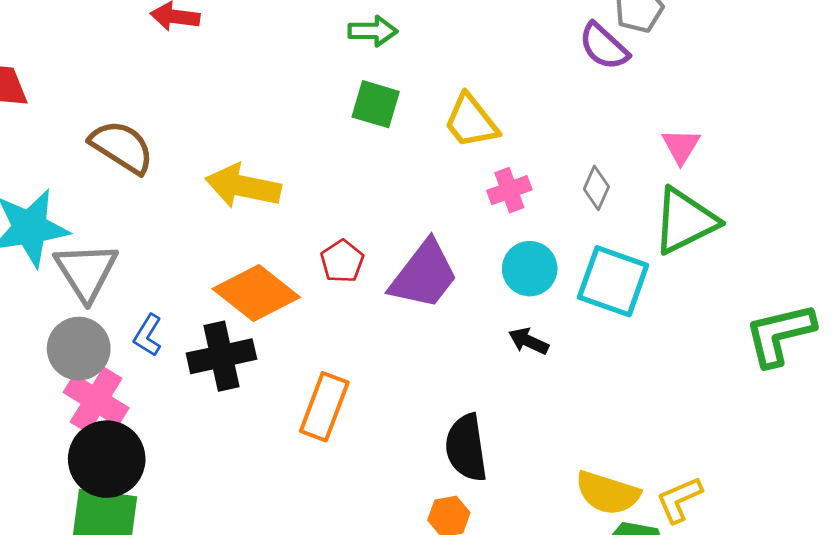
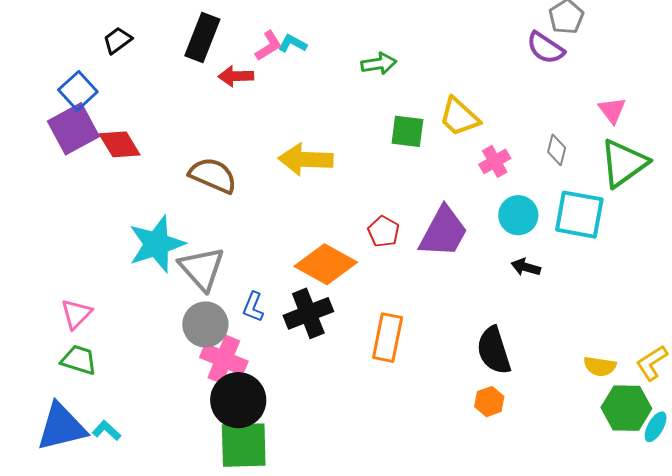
green square: (376, 104) -> (407, 131), moved
yellow arrow: (243, 186) -> (306, 159), moved
yellow semicircle: (608, 493) -> (600, 366), size x0.7

